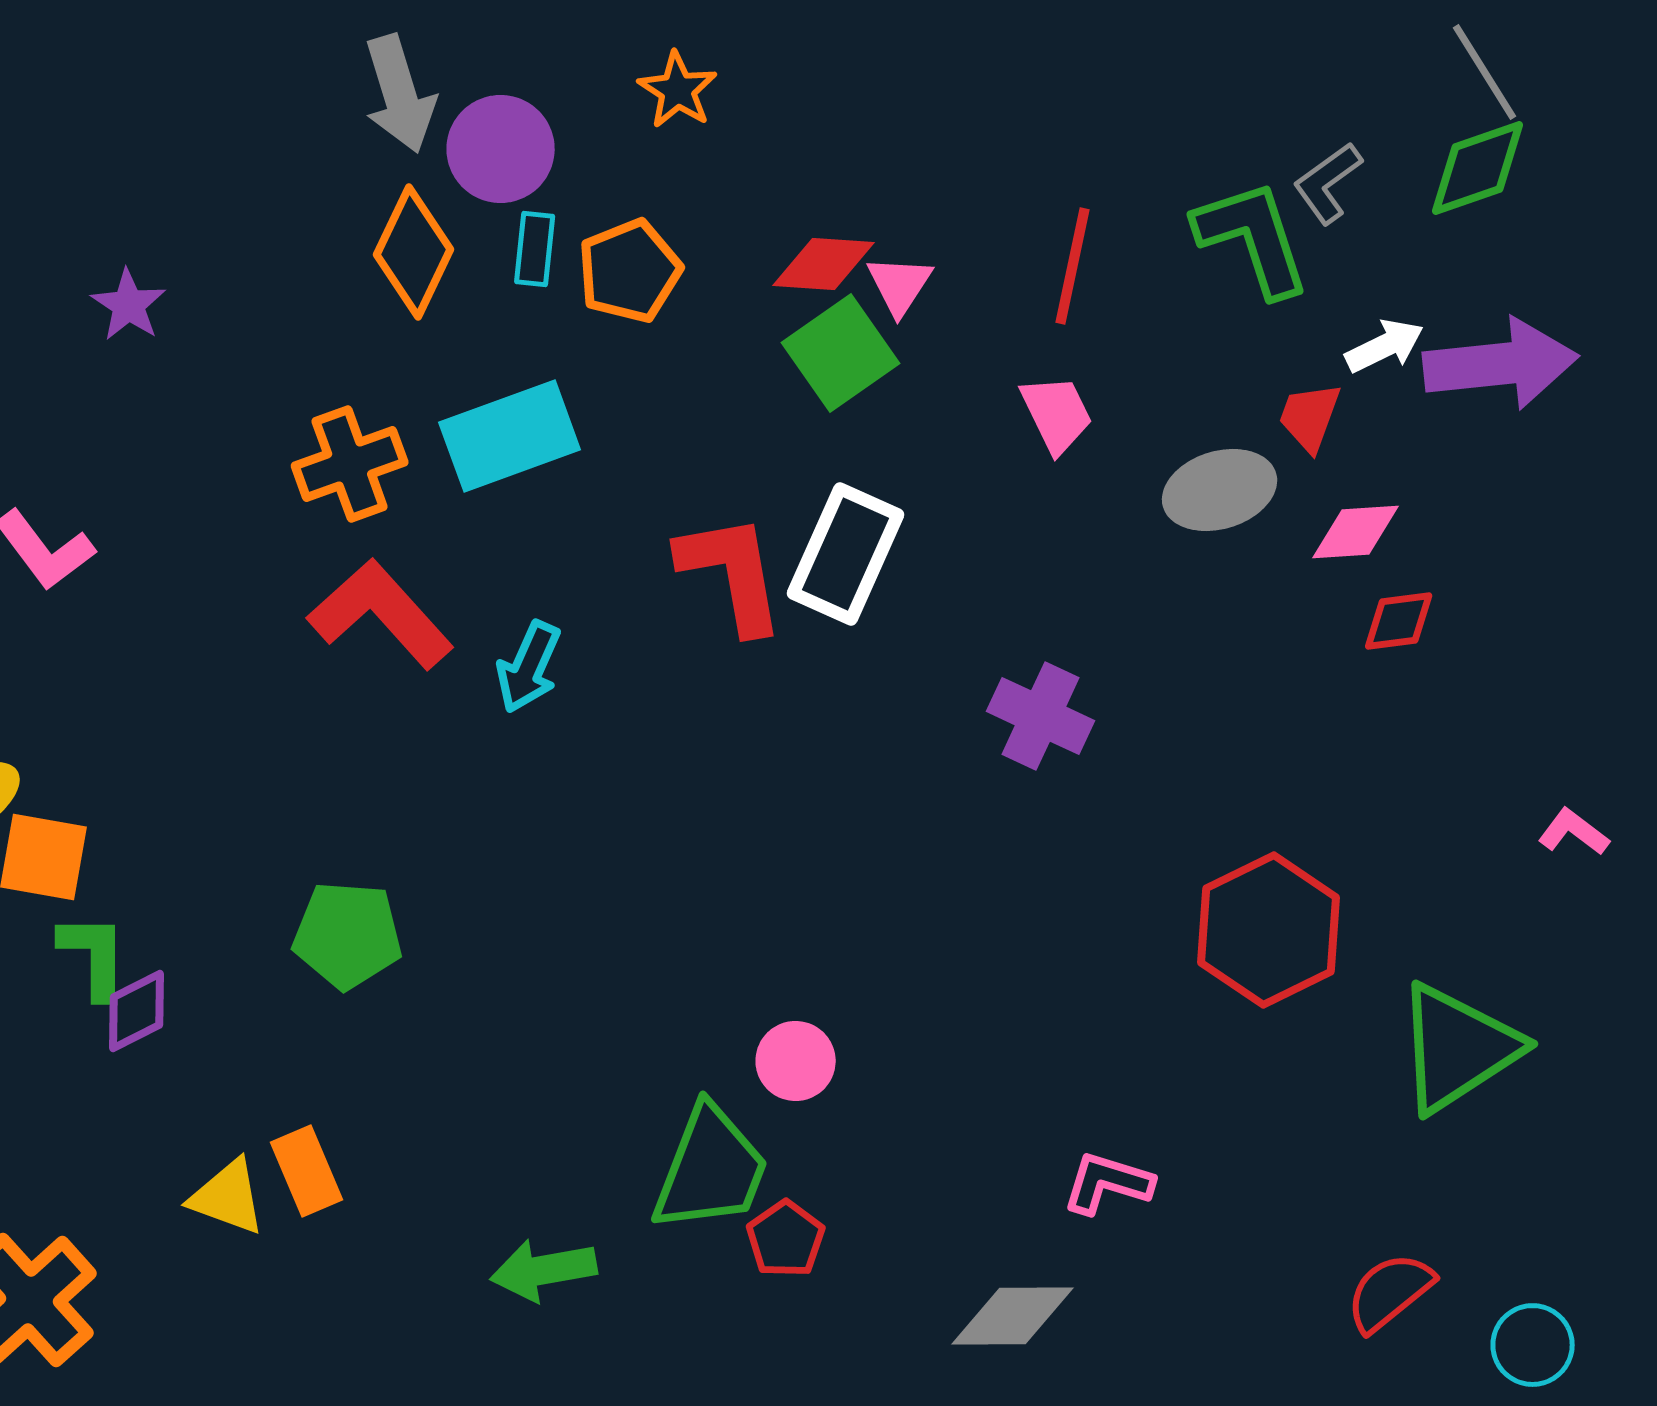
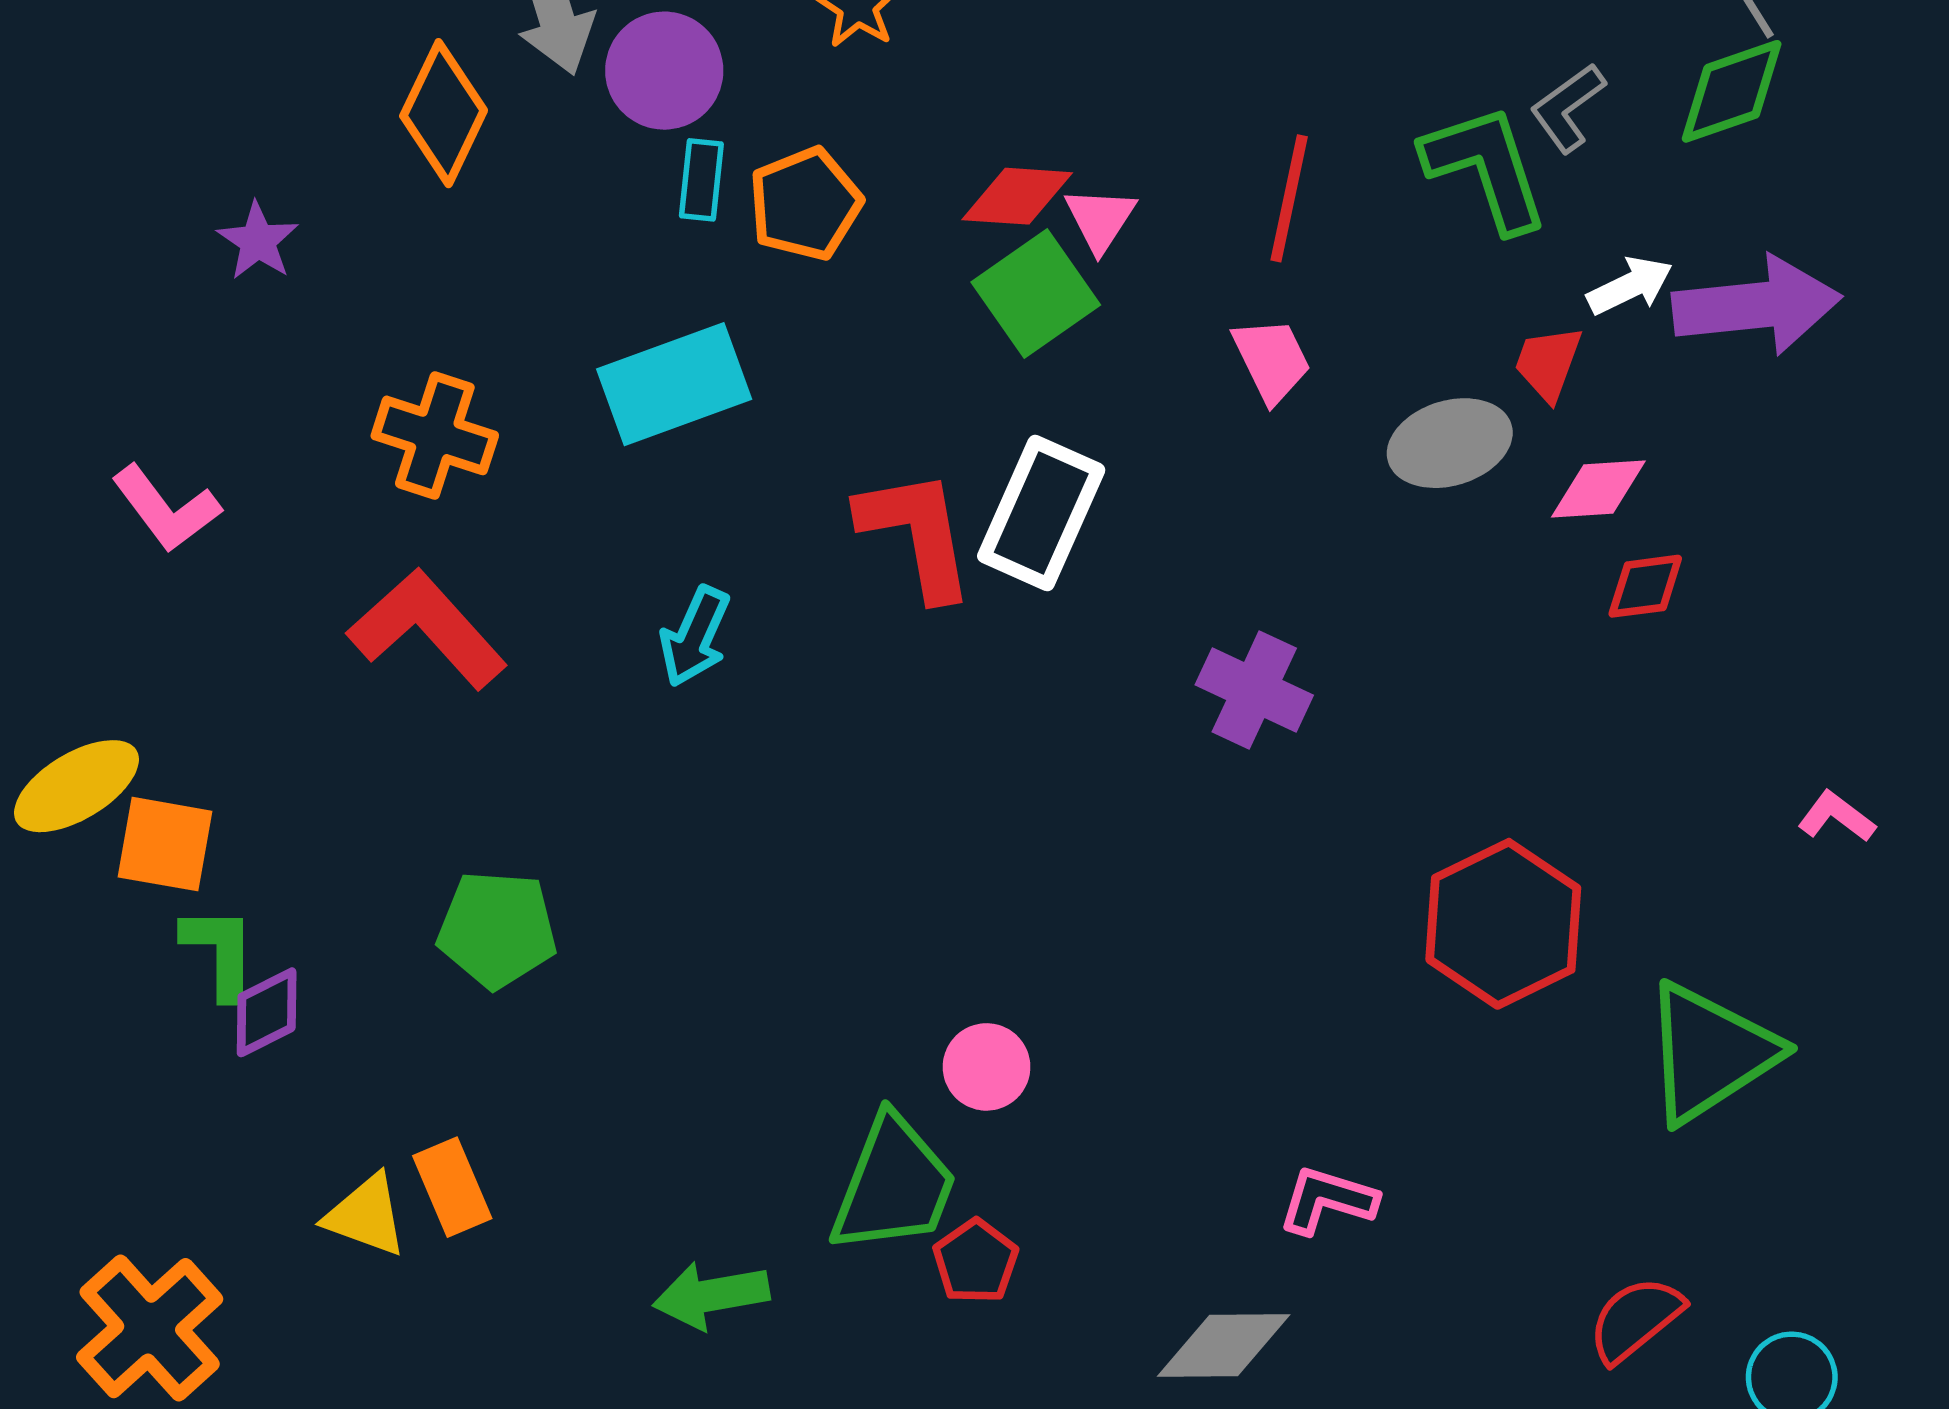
orange diamond: (414, 252) -> (444, 113), moved
orange cross: (350, 464) -> (435, 435), moved, turned 38
red L-shape: (381, 614) -> (427, 629), moved

